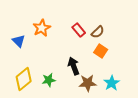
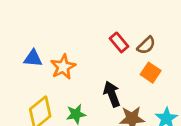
orange star: (42, 28) -> (63, 67), moved
blue triangle: (19, 41) -> (33, 58), turned -40

